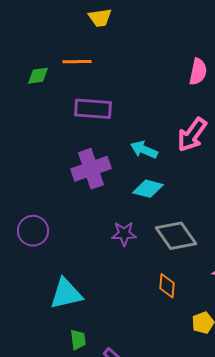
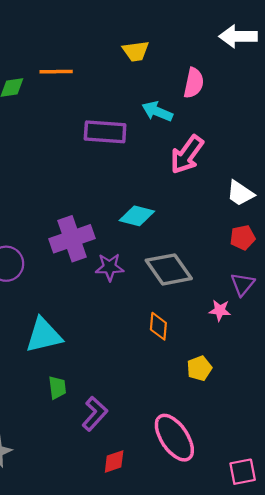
yellow trapezoid: (100, 18) -> (136, 51), moved
purple rectangle: (93, 109) -> (105, 132), moved
cyan arrow: (144, 150) -> (157, 111), moved
purple cross: (91, 169) -> (72, 239), moved

